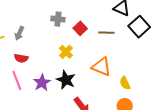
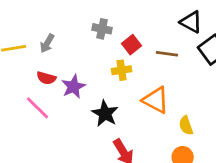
yellow cross: (66, 52) -> (122, 70), moved, turned 32
pink line: (17, 80) -> (38, 108), turned -30
purple star: (42, 83) -> (73, 87), moved

